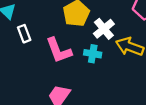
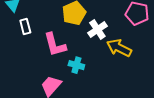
cyan cross: (93, 54) -> (76, 65), moved

